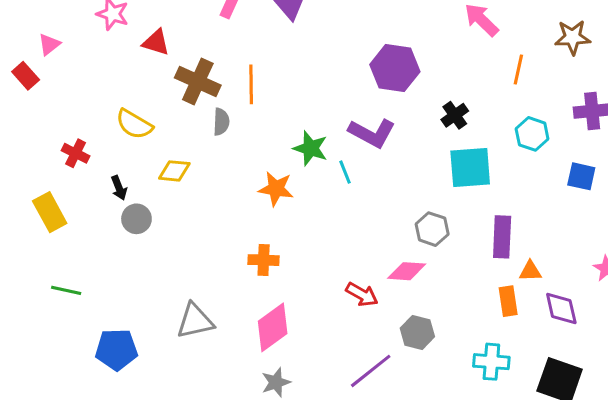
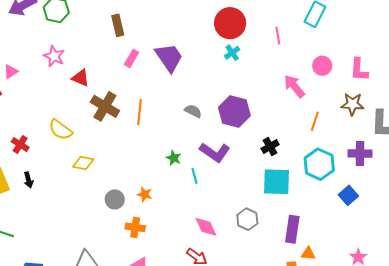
gray semicircle: (221, 122) -> (193, 111), moved, turned -72
cyan hexagon: (532, 134) -> (319, 164), size x1.4
green star: (311, 148) -> (174, 158), size x0.7
blue square: (581, 176) -> (348, 195), turned 30
black arrow: (119, 188) -> (29, 180), moved
orange star: (276, 189) -> (145, 194), moved, size x0.7
gray circle: (136, 219) -> (115, 199), moved
pink diamond: (407, 271) -> (206, 227), moved, turned 55

